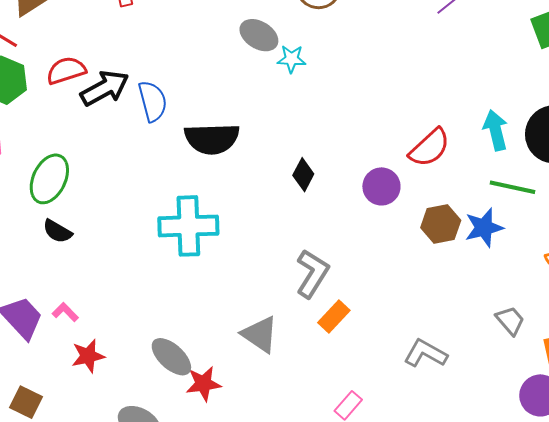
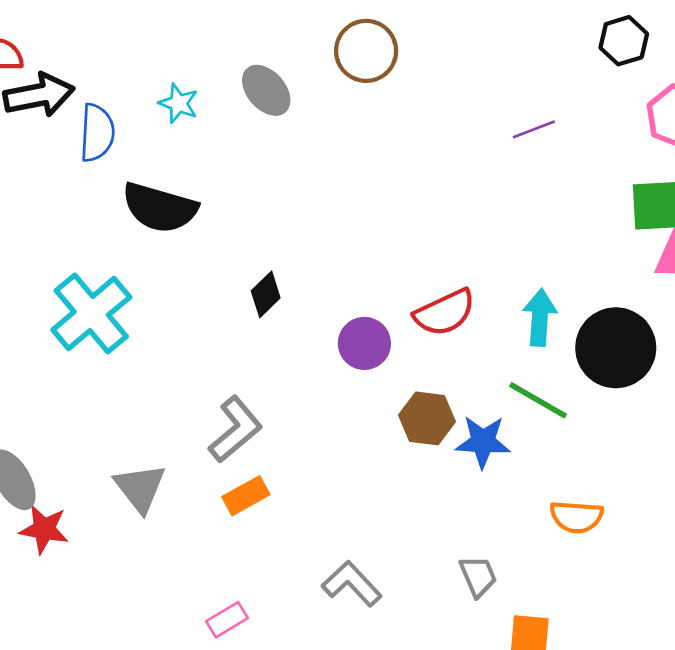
cyan star: (291, 59) -> (179, 103), moved
cyan cross: (188, 226) -> (91, 313), turned 34

